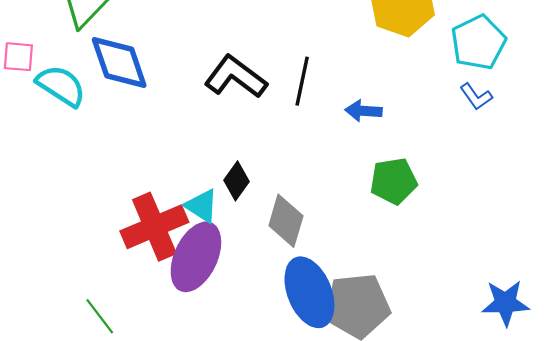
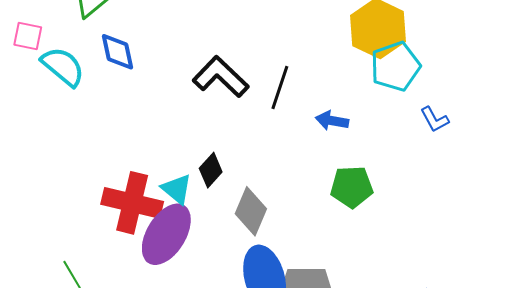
cyan pentagon: (478, 42) -> (395, 66), moved
blue diamond: (119, 62) -> (118, 52), size x0.7
red cross: (154, 227) -> (132, 203), turned 30

